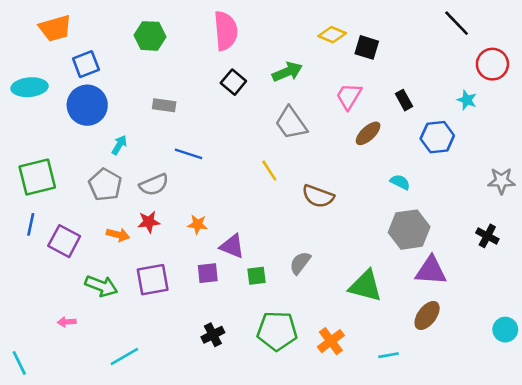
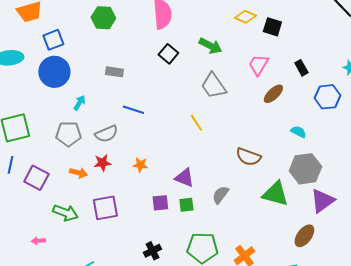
green arrow: (287, 72) -> (210, 46), turned 50
gray pentagon: (105, 185) -> (68, 134), turned -30
brown semicircle: (318, 196) -> (248, 157), moved
purple triangle: (232, 246) -> (184, 178), moved
purple triangle: (431, 271) -> (322, 201), turned -40
purple square: (208, 273) -> (160, 203), moved
green triangle: (365, 286) -> (275, 194), moved
brown ellipse: (427, 315) -> (304, 236), moved

